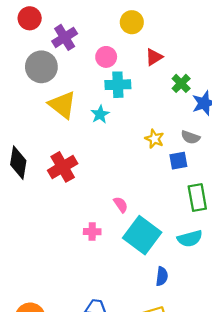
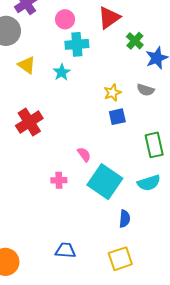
red triangle: (154, 57) -> (109, 18), size x1.4
yellow triangle: (62, 105) -> (27, 65), size x0.7
yellow star: (154, 139) -> (112, 93), turned 30
blue square: (178, 161) -> (117, 117), moved

